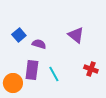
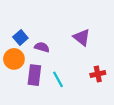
red cross: (91, 69) -> (98, 74), turned -32
orange circle: (13, 83) -> (14, 59), moved

